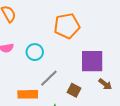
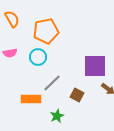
orange pentagon: (67, 26) -> (46, 31), moved

